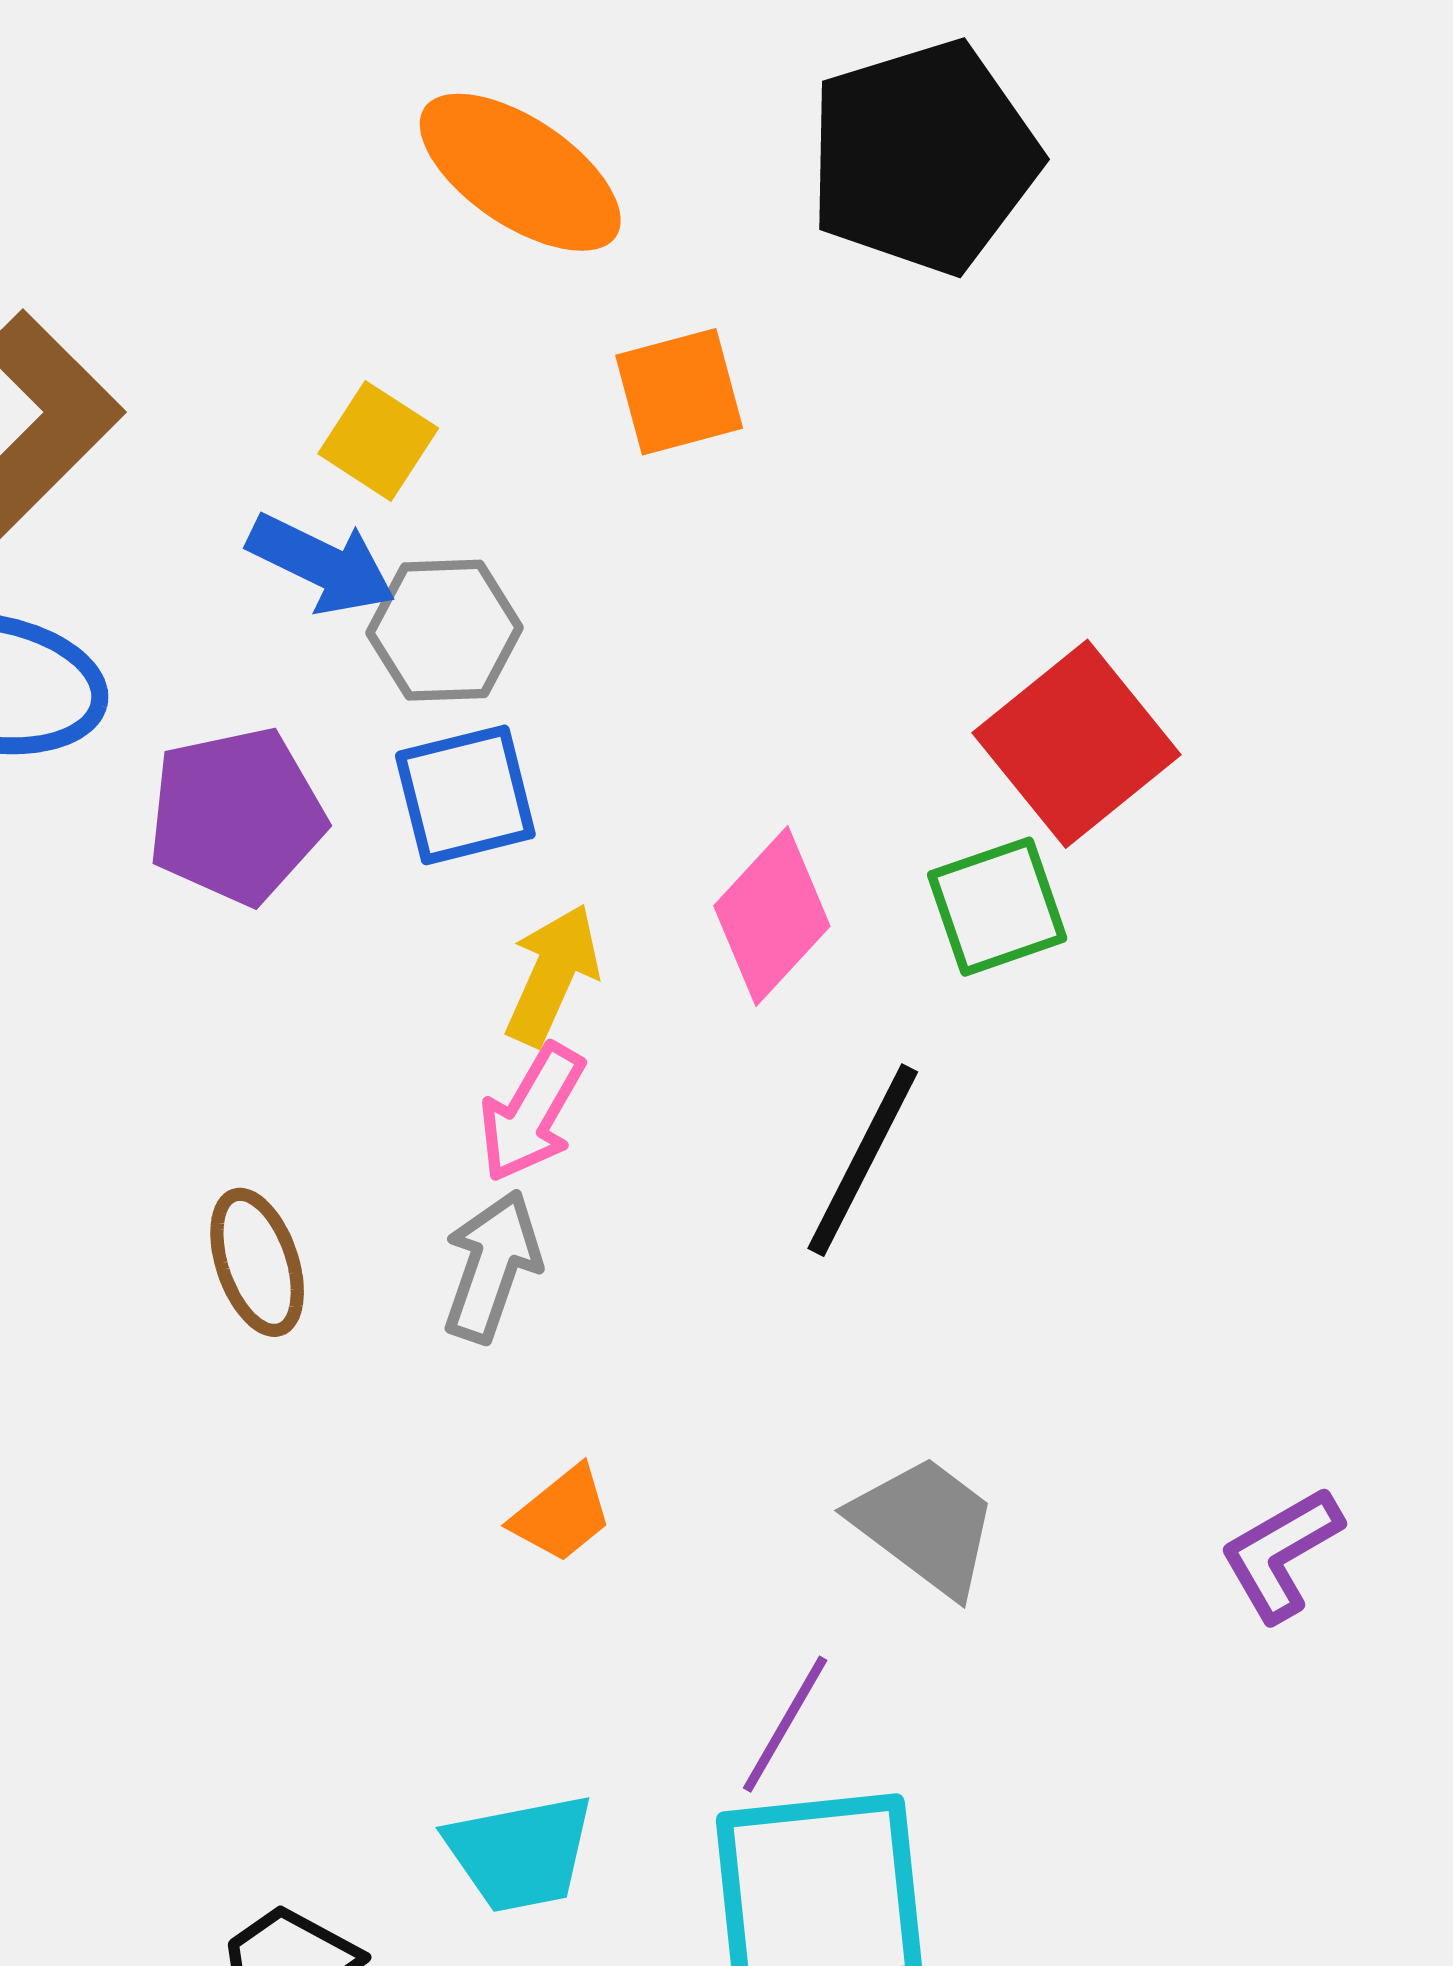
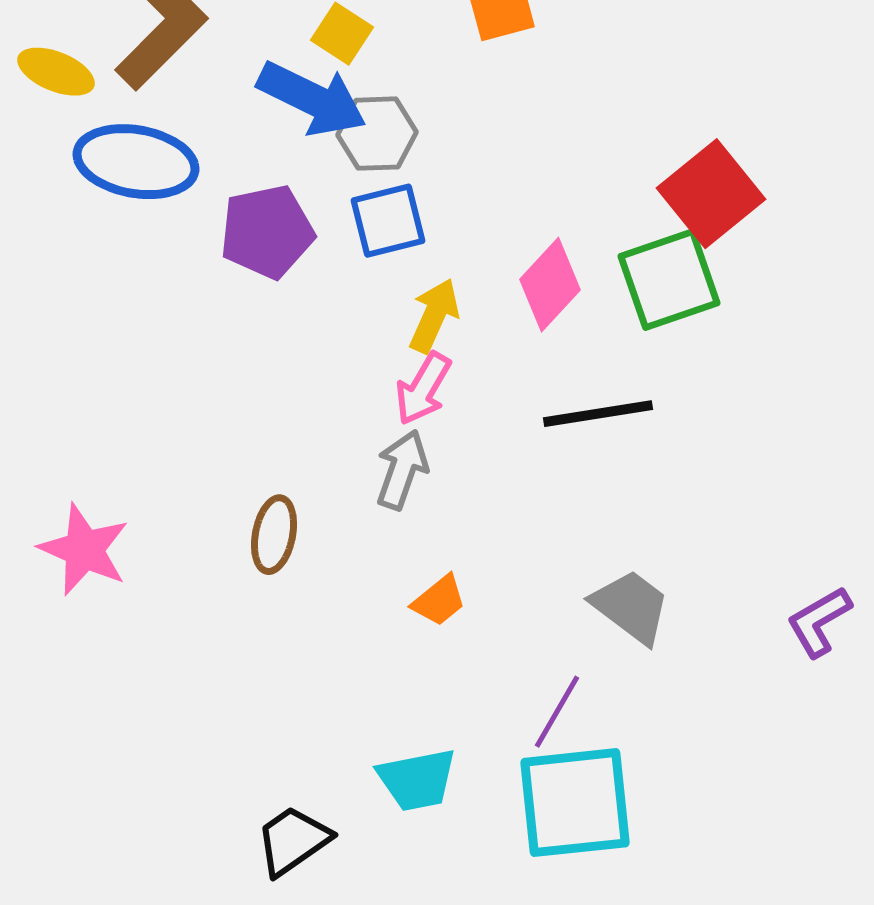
blue arrow: (321, 564) -> (312, 99), size x1.4
green square: (997, 907) -> (669, 280), size x1.4
black line: (863, 1160) -> (598, 414), turned 54
brown ellipse: (257, 1262) -> (274, 535), moved, turned 30

